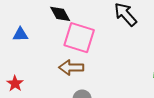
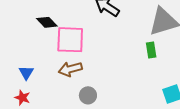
blue triangle: (20, 35) -> (26, 73), moved, turned -42

